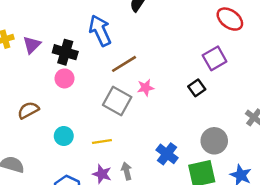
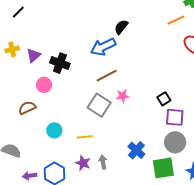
blue arrow: (100, 31) -> (103, 47), moved, turned -95
purple square: (215, 58) -> (175, 117), moved, turned 30
pink circle: (64, 78) -> (44, 85), moved

